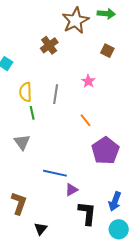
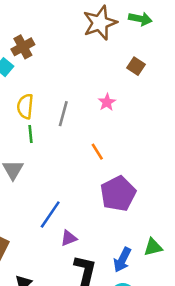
brown cross: (49, 45) -> (23, 47), moved
blue line: (55, 173) -> (50, 215), turned -75

